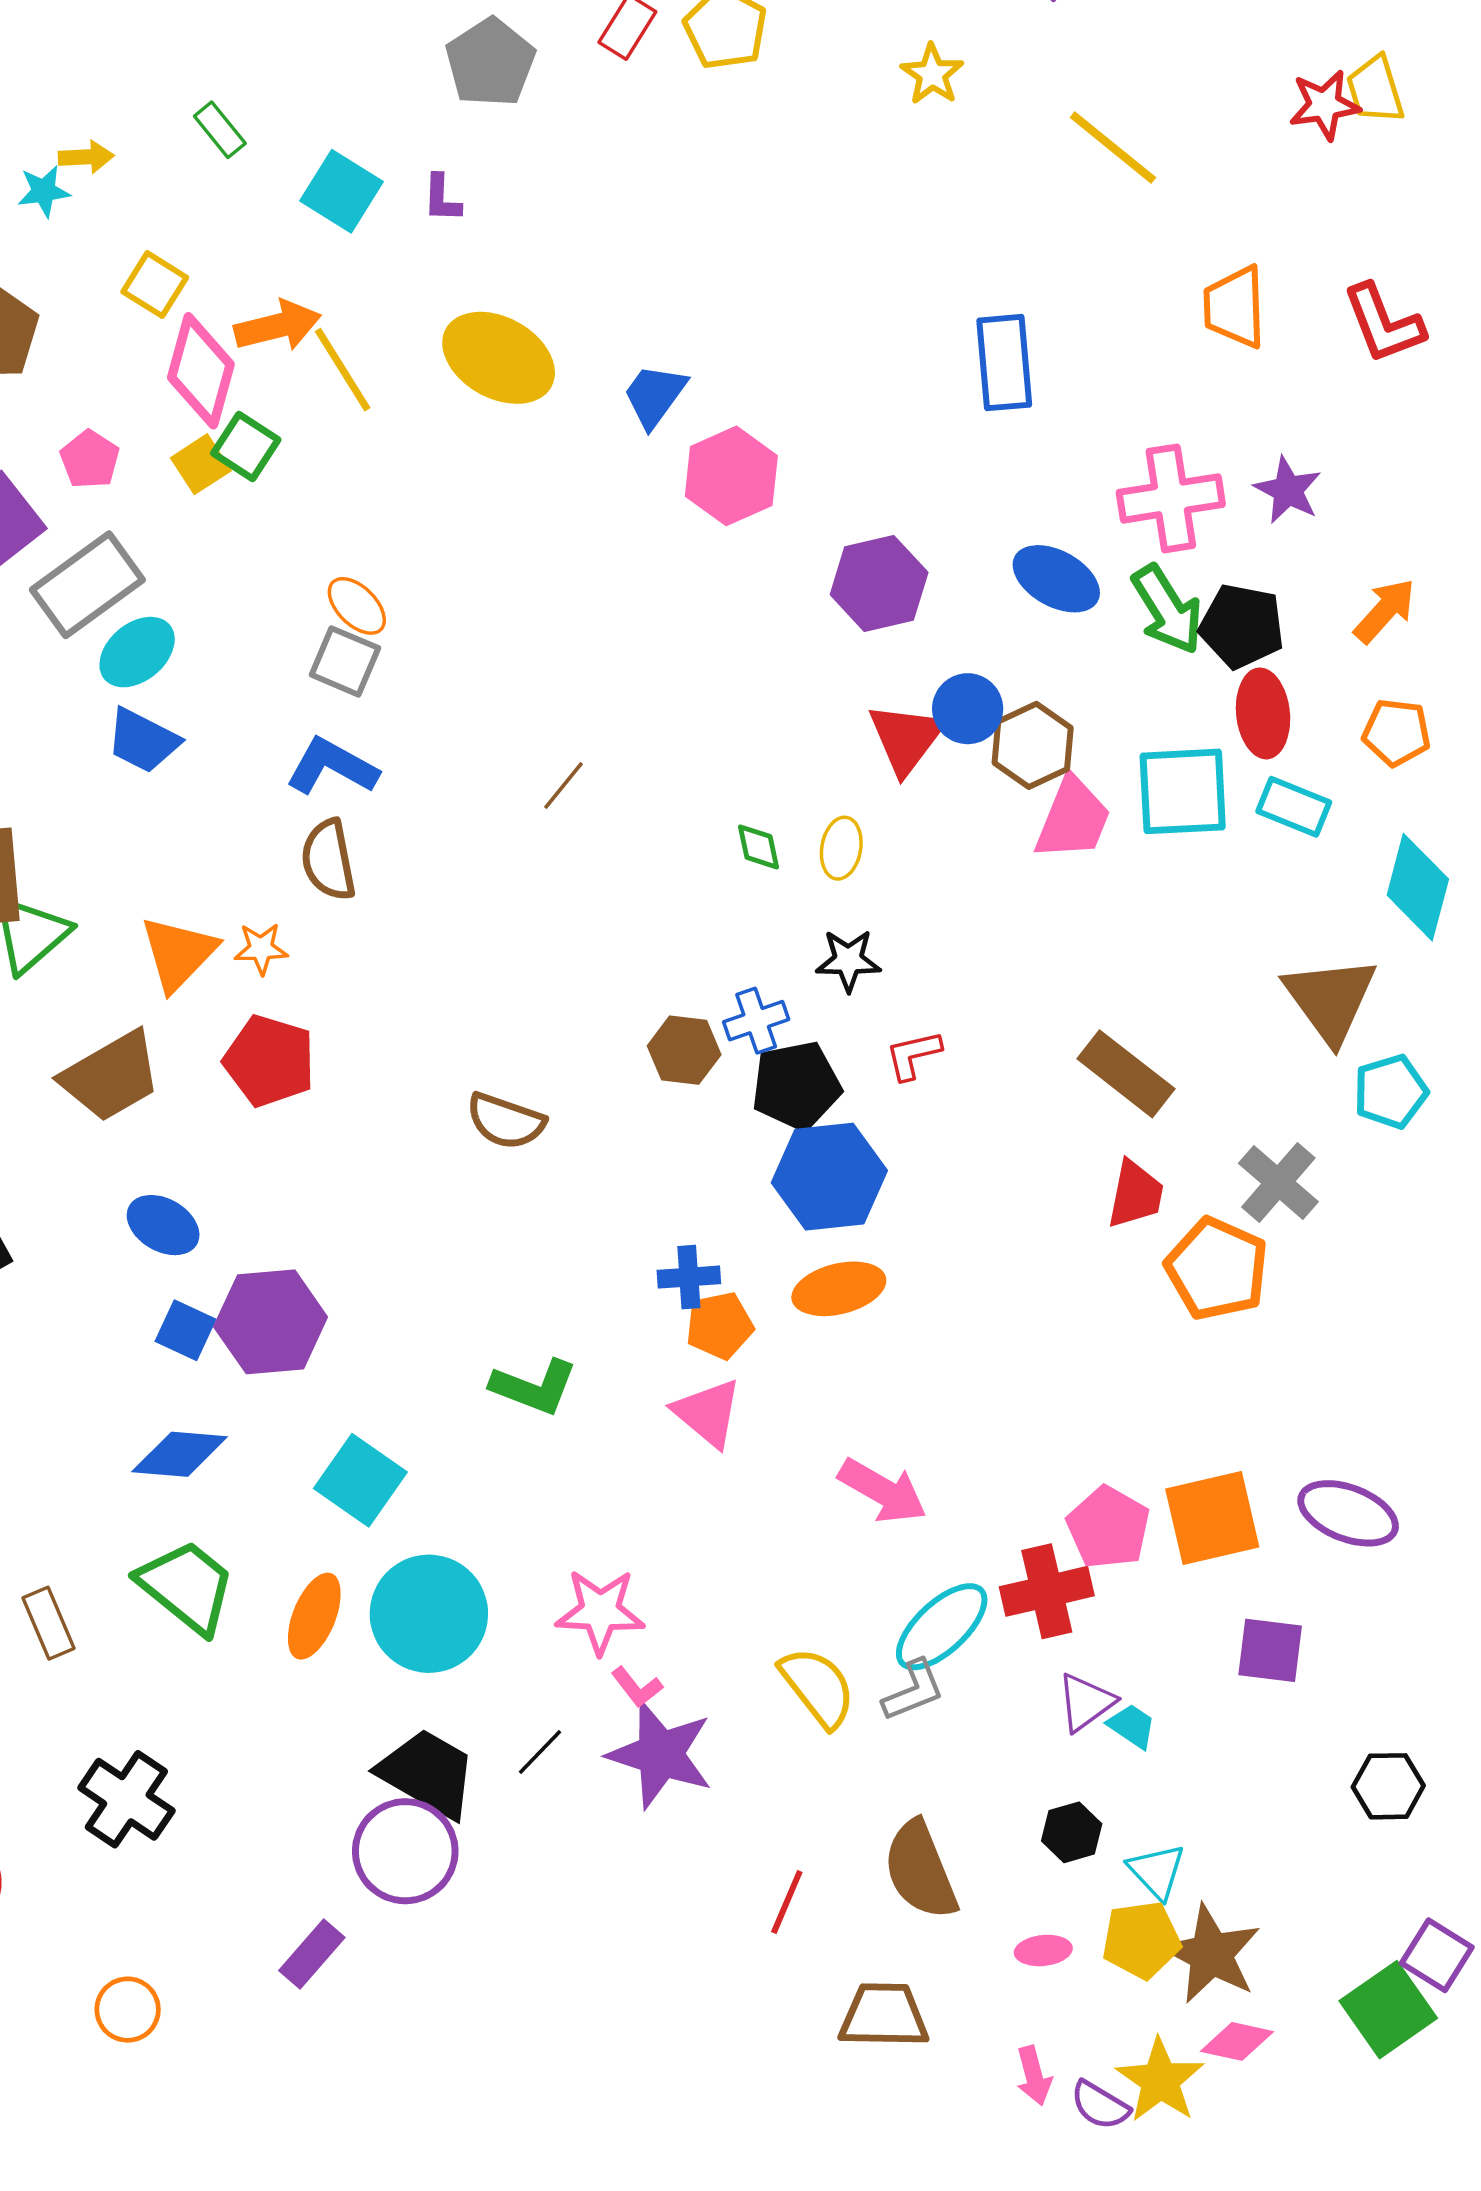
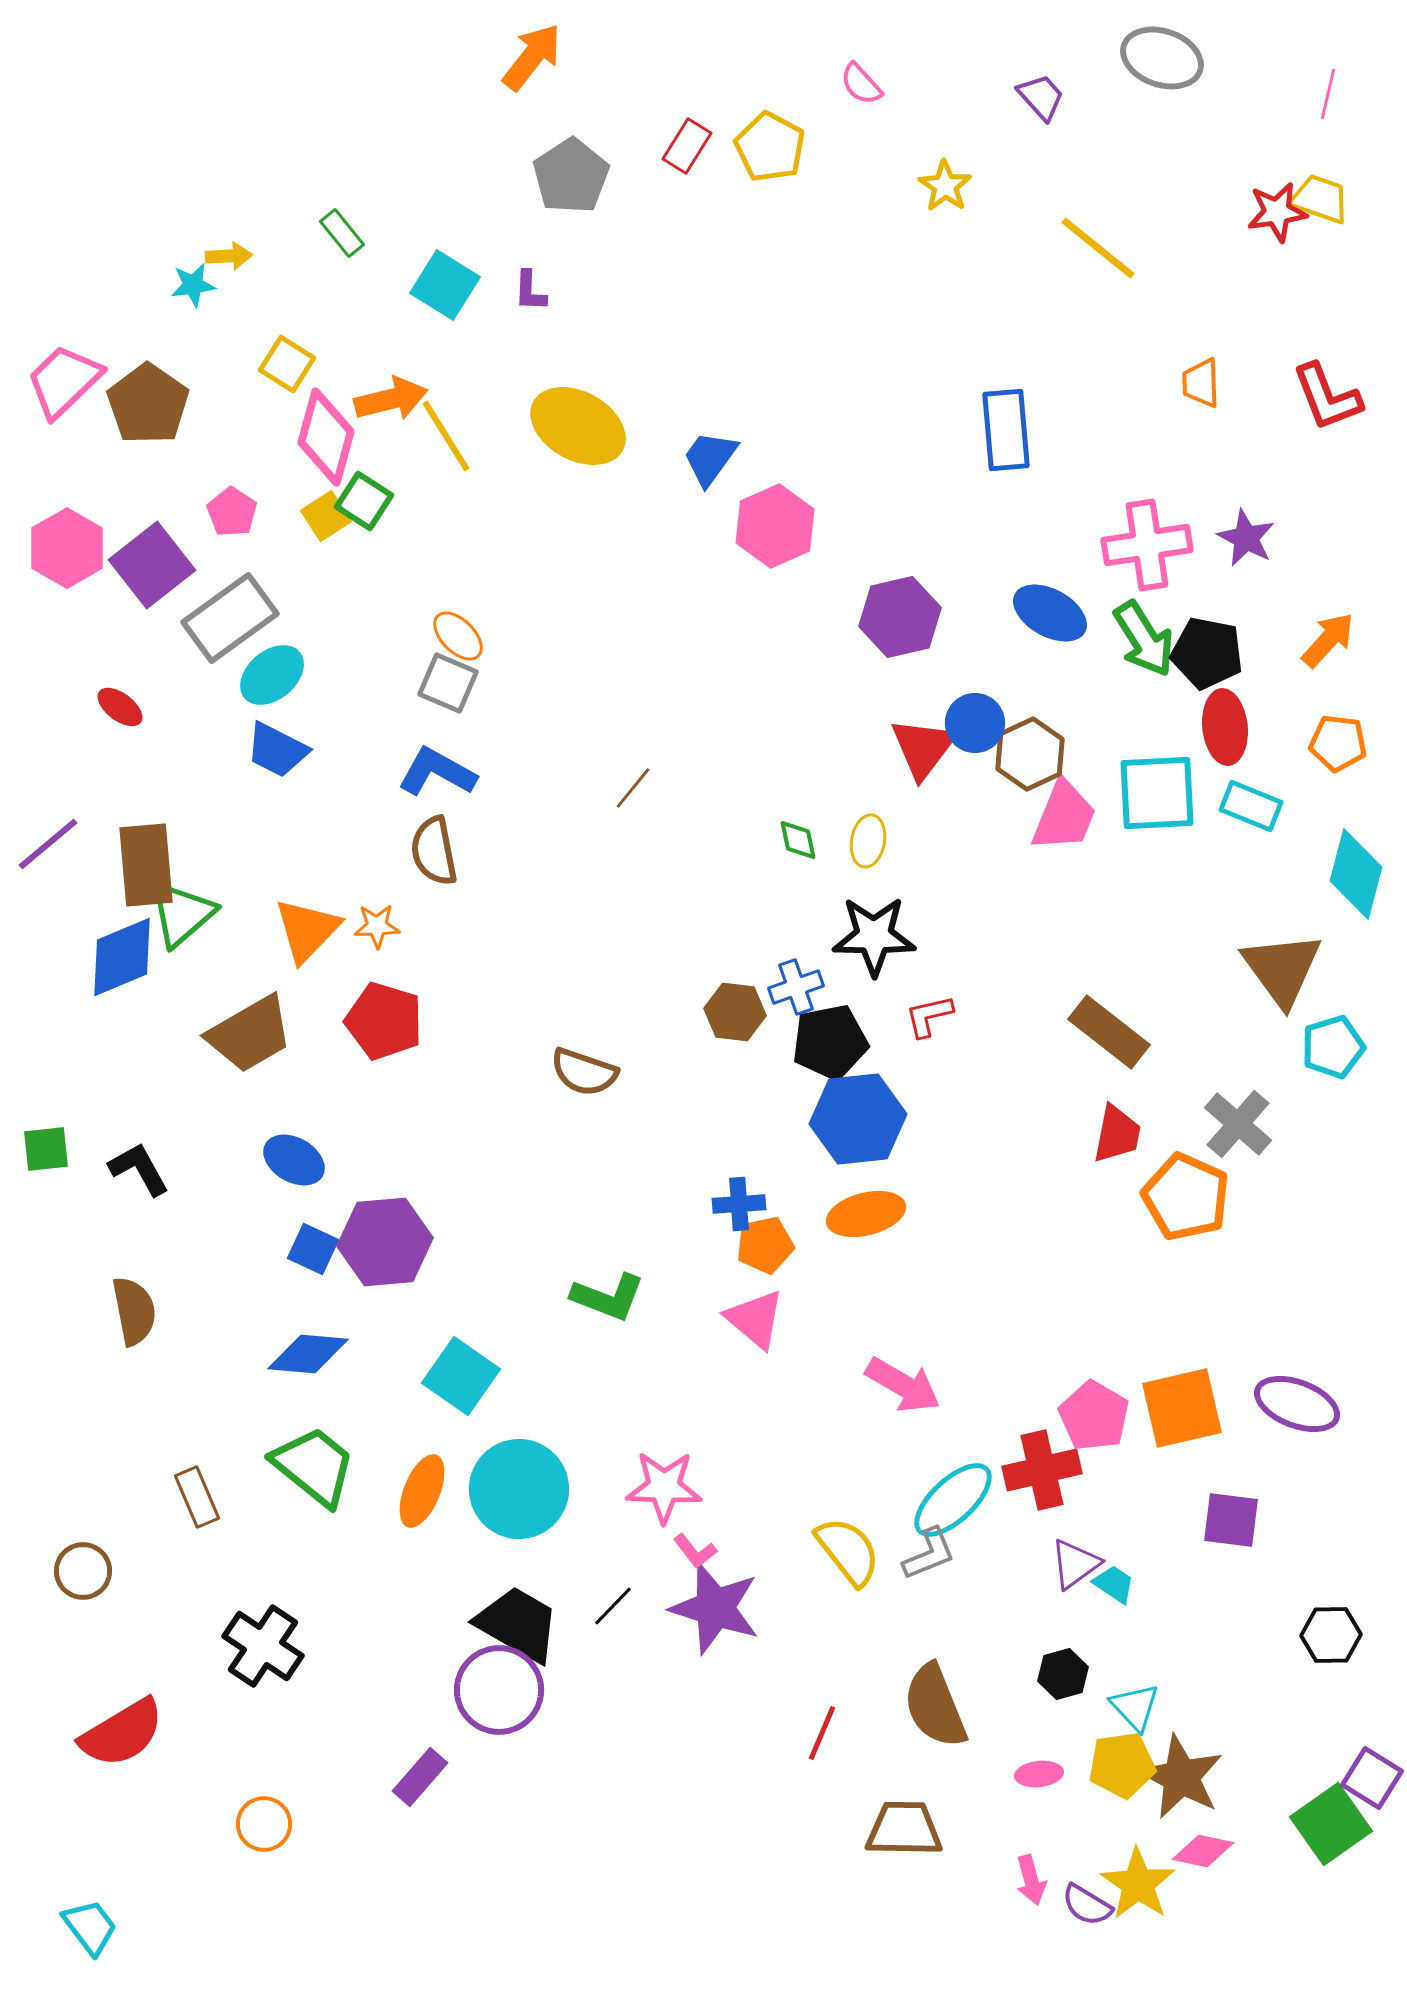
yellow trapezoid: (1375, 90) -> (1320, 199), turned 126
orange trapezoid: (1235, 307) -> (1201, 383), size x0.7
black star: (848, 960) -> (874, 936), size x1.5

